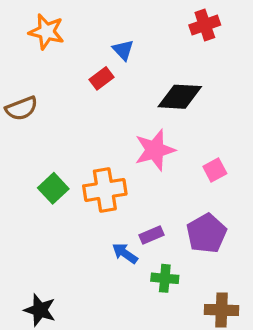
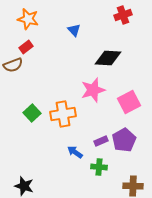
red rectangle: (102, 78) -> (26, 47), moved
pink square: (215, 170) -> (129, 102), size x1.6
purple rectangle: (151, 235) -> (101, 141), moved

